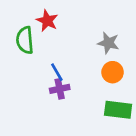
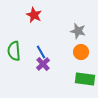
green semicircle: (25, 40) -> (14, 51), moved
purple cross: (60, 89) -> (43, 64), turned -32

